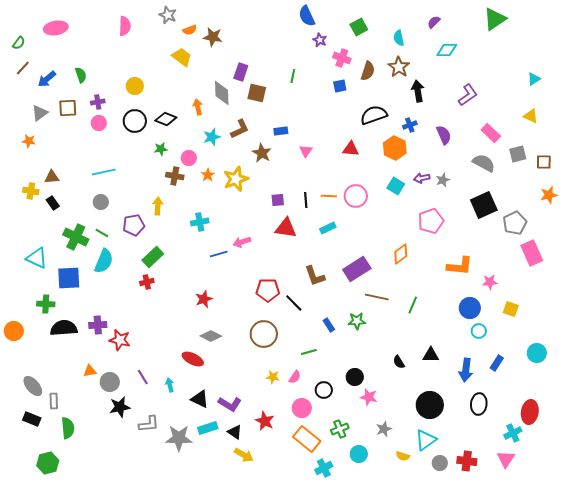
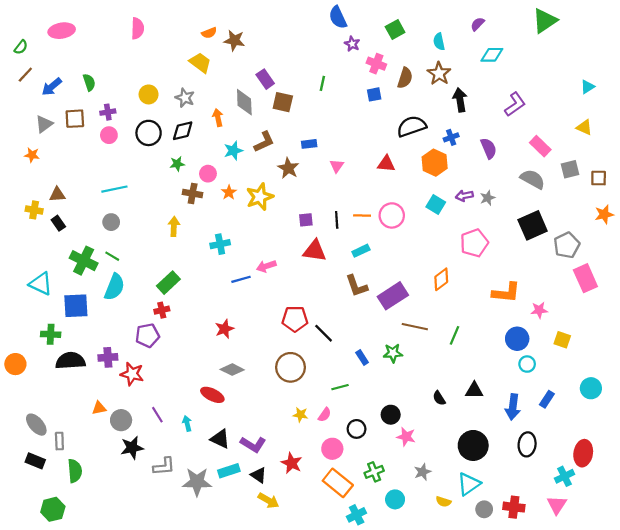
gray star: (168, 15) -> (185, 98), moved
purple rectangle: (241, 72) -> (265, 79), turned -54
black diamond: (166, 119) -> (183, 131), turned -35
purple pentagon: (134, 225) -> (147, 335), moved
brown L-shape: (315, 276) -> (357, 286), moved

